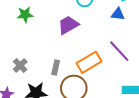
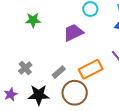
gray rectangle: (56, 67) -> (59, 72), turned 32

